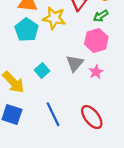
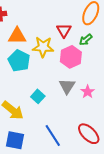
pink hexagon: (96, 41) -> (71, 57), moved

